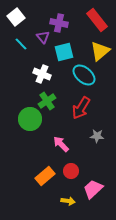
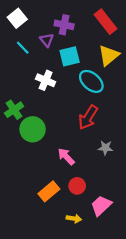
green cross: (47, 101) -> (14, 110), moved

